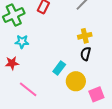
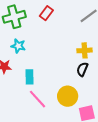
cyan rectangle: (59, 68) -> (30, 77), moved, turned -48
pink line: (28, 89) -> (38, 99), moved

